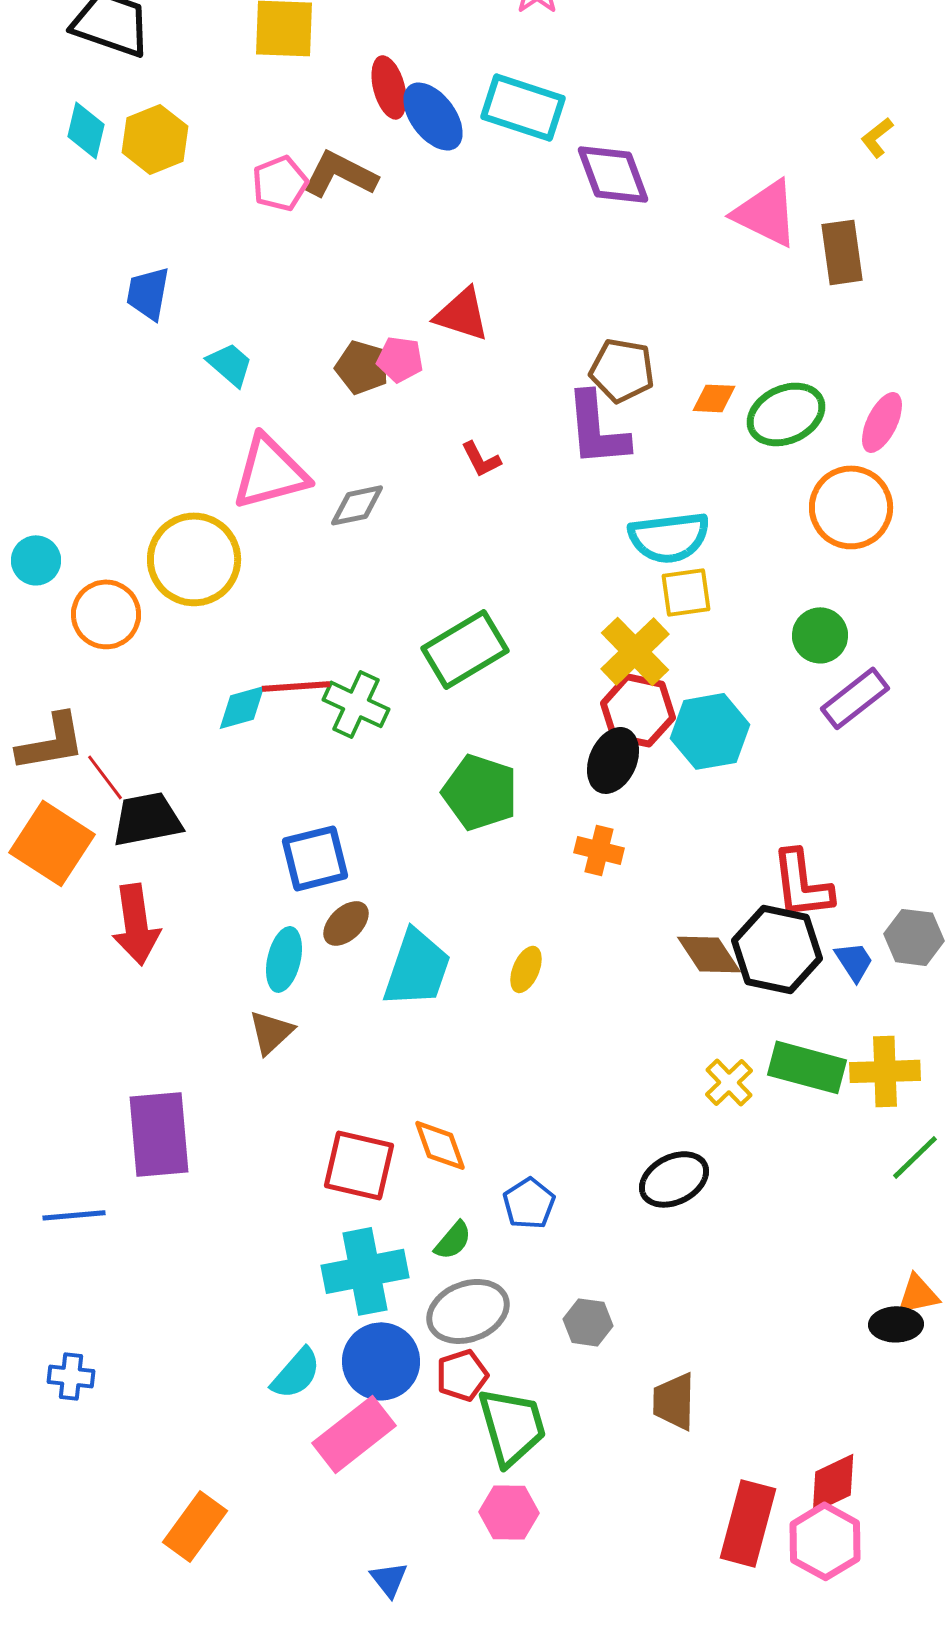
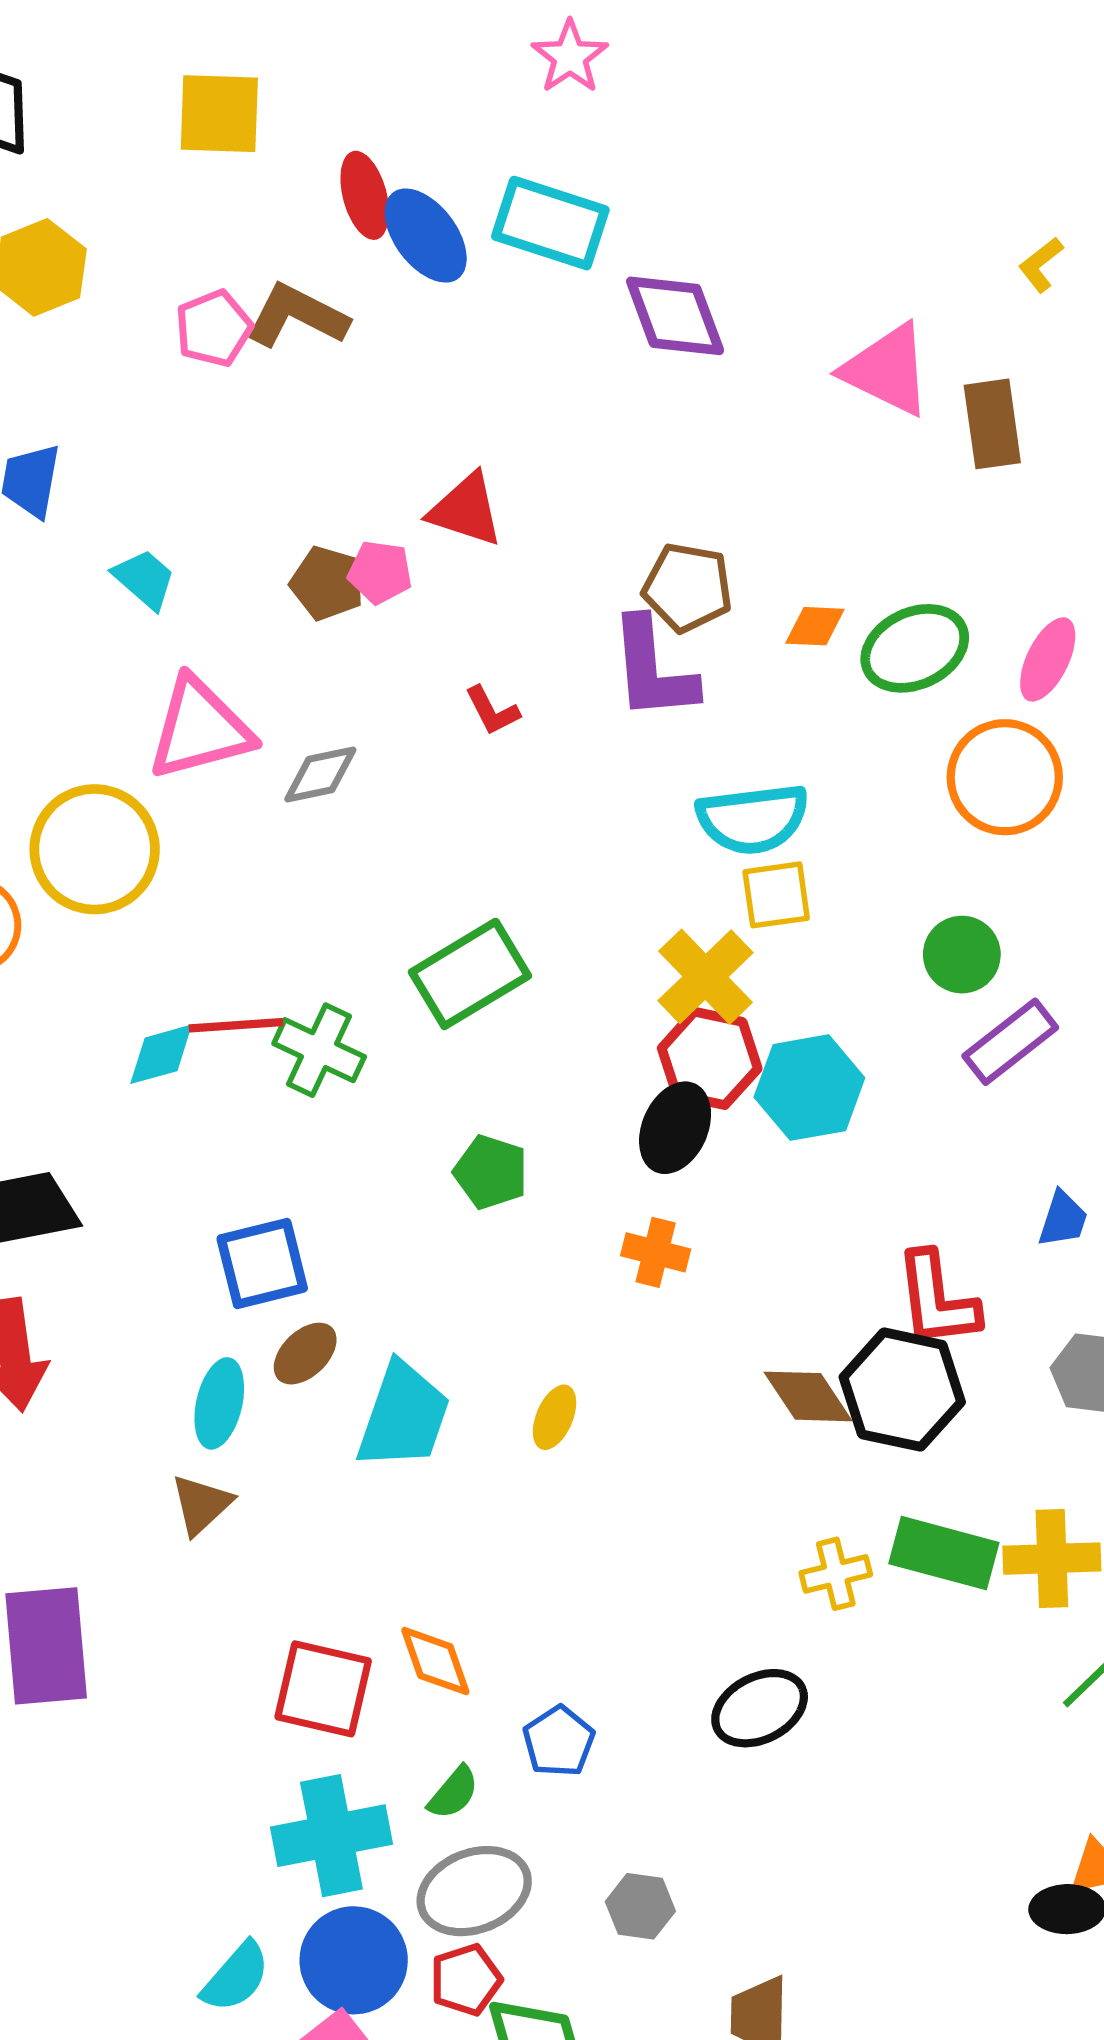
green pentagon: (480, 792) -> (491, 1172), size x0.7
blue trapezoid: (854, 961) -> (1063, 1219), moved, turned 51
yellow cross: (729, 1082) -> (836, 1574), turned 30

